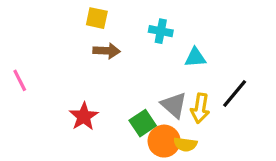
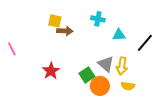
yellow square: (97, 18) -> (55, 21), moved
black line: (235, 94) -> (145, 43), moved
yellow semicircle: (185, 144) -> (128, 86), moved

